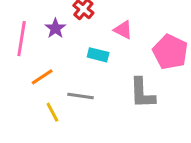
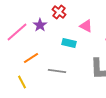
pink line: (22, 39) -> (17, 32), turned 40
yellow line: (52, 112) -> (22, 82), moved

